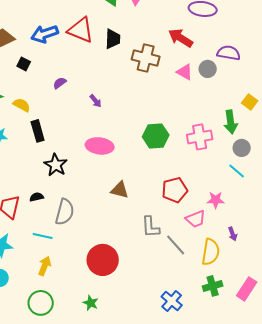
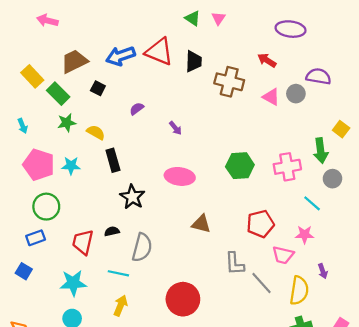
red arrow: (181, 38) -> (267, 60), size x0.7
cyan line: (237, 171) -> (312, 203), moved
pink trapezoid: (196, 219) -> (283, 255), turned 35

